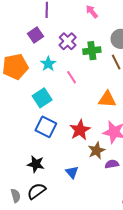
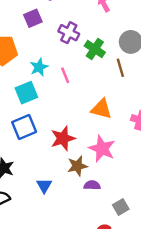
purple cross: (68, 41) -> (69, 33), turned -30
green cross: (92, 51) -> (95, 49), turned 30
cyan star: (48, 64) -> (39, 67), moved
blue square: (46, 127) -> (24, 127), turned 30

